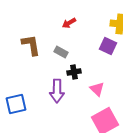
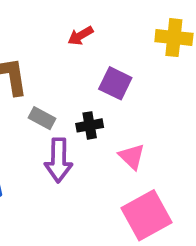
purple square: (108, 46) -> (115, 83), moved
gray rectangle: (61, 52) -> (42, 118), moved

